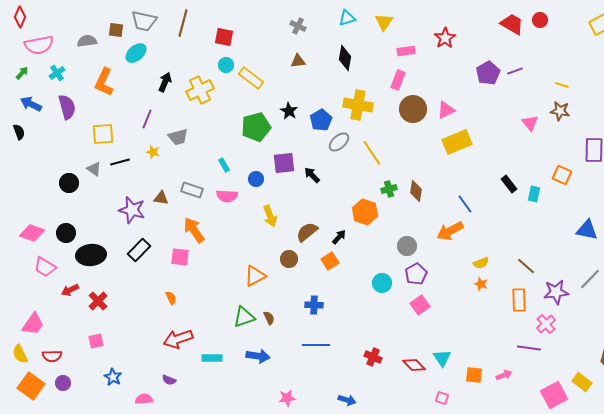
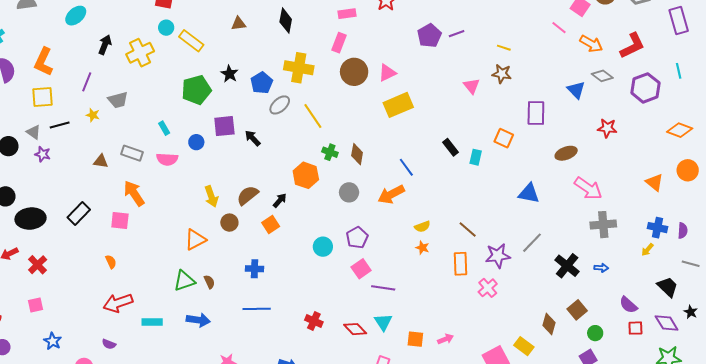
orange L-shape: (104, 82) -> (44, 62), moved
green cross: (389, 189) -> (330, 152), turned 35
purple star: (132, 210) -> (43, 154), moved, size x0.6
yellow arrow: (270, 216) -> (211, 196), moved
gray circle: (407, 246) -> (349, 192), moved
purple line: (529, 348) -> (383, 288), moved

